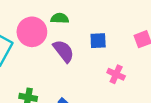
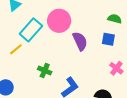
green semicircle: (60, 18) -> (115, 19), moved

